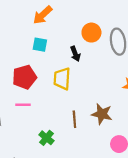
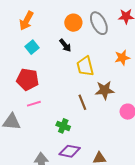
cyan square: (40, 45) -> (32, 47), turned -32
red pentagon: (24, 77) -> (28, 79), turned -30
yellow trapezoid: (62, 79) -> (85, 66), moved

